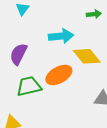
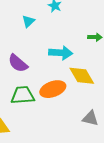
purple semicircle: (18, 54) -> (18, 63), turned -85

